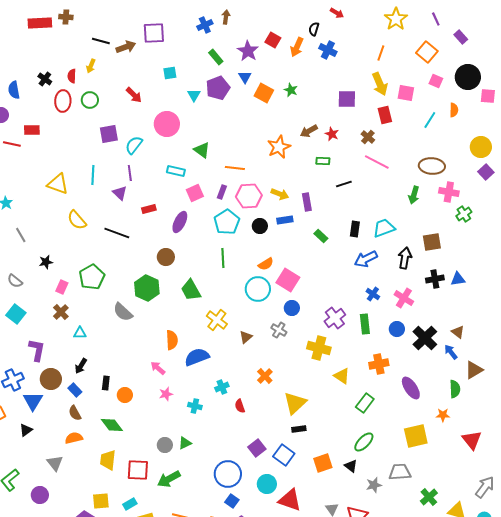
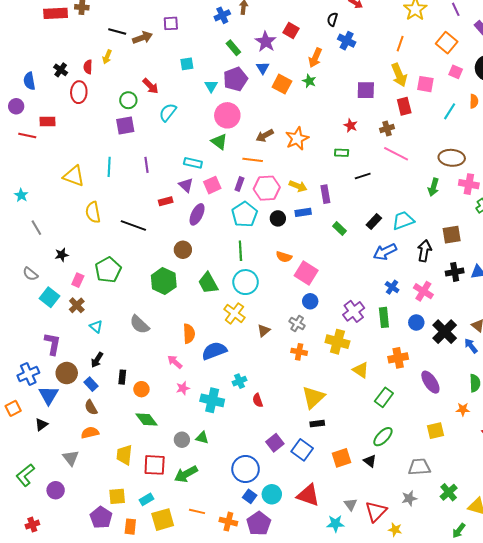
purple square: (154, 33) -> (171, 23), size x0.7
orange arrow: (297, 47) -> (315, 58), moved
green circle: (90, 100) -> (128, 100), moved
pink circle: (167, 124) -> (227, 115), moved
brown arrow: (309, 131) -> (265, 136), moved
brown cross: (368, 137) -> (387, 128), turned 32
cyan semicircle: (134, 145) -> (168, 112), moved
purple triangle: (120, 193) -> (186, 185), moved
yellow semicircle: (77, 220) -> (93, 212), turned 30
black rectangle: (355, 229) -> (374, 221), turned 35
orange semicircle: (266, 264) -> (284, 257), turned 49
cyan circle: (258, 289) -> (246, 282), moved
gray semicircle: (123, 312) -> (139, 325), moved
cyan square: (16, 314) -> (50, 297), moved
cyan triangle: (80, 333) -> (96, 327), turned 40
orange cross: (265, 376) -> (299, 352), moved, turned -35
cyan cross: (195, 406) -> (212, 400), size x1.6
green diamond: (112, 425) -> (147, 419), moved
yellow square: (416, 436) -> (435, 431), size x0.7
green triangle: (185, 443) -> (202, 438), turned 40
cyan circle: (267, 484) -> (272, 494), moved
gray star: (374, 485) -> (409, 498), moved

